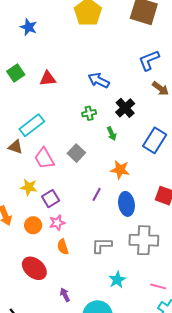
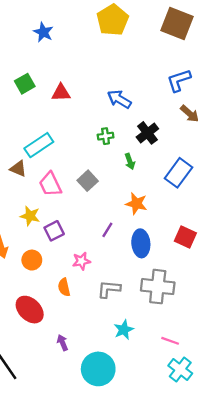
pink star: (57, 223) -> (81, 261), moved

